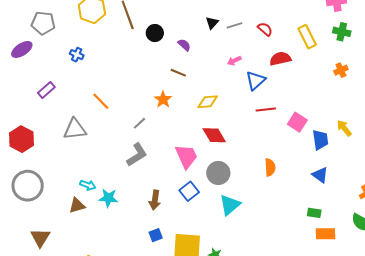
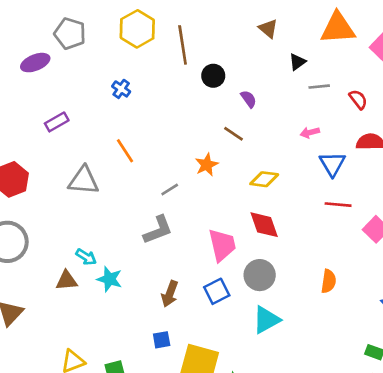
black triangle: (212, 23) -> (297, 62), moved
blue cross: (77, 55) -> (121, 89), moved
blue triangle: (256, 80) -> (332, 164), turned -30

